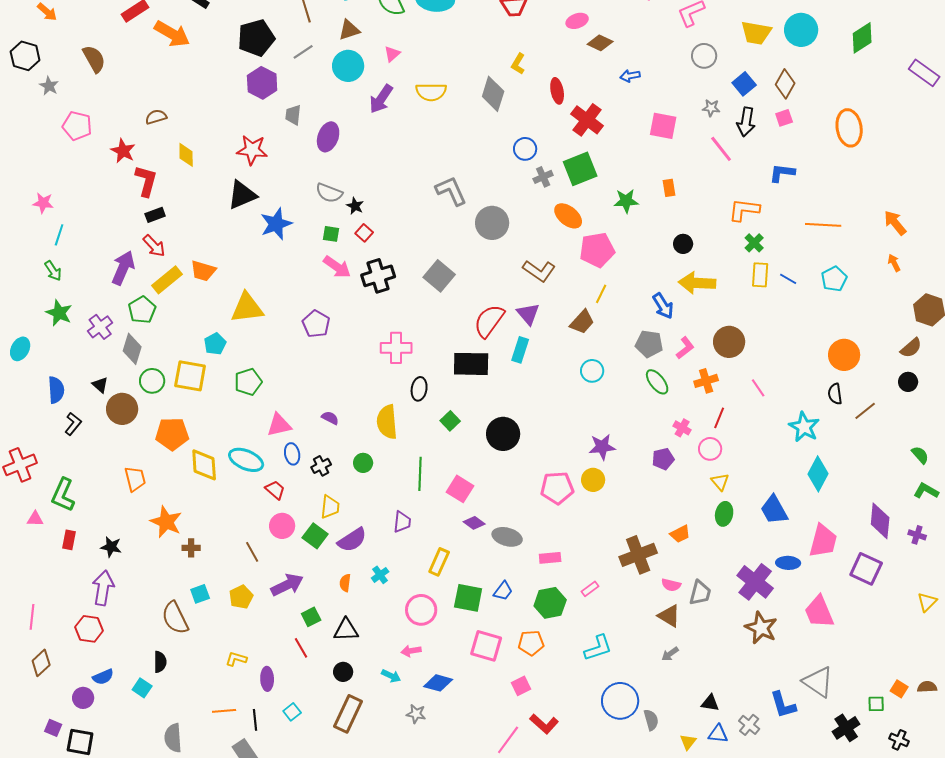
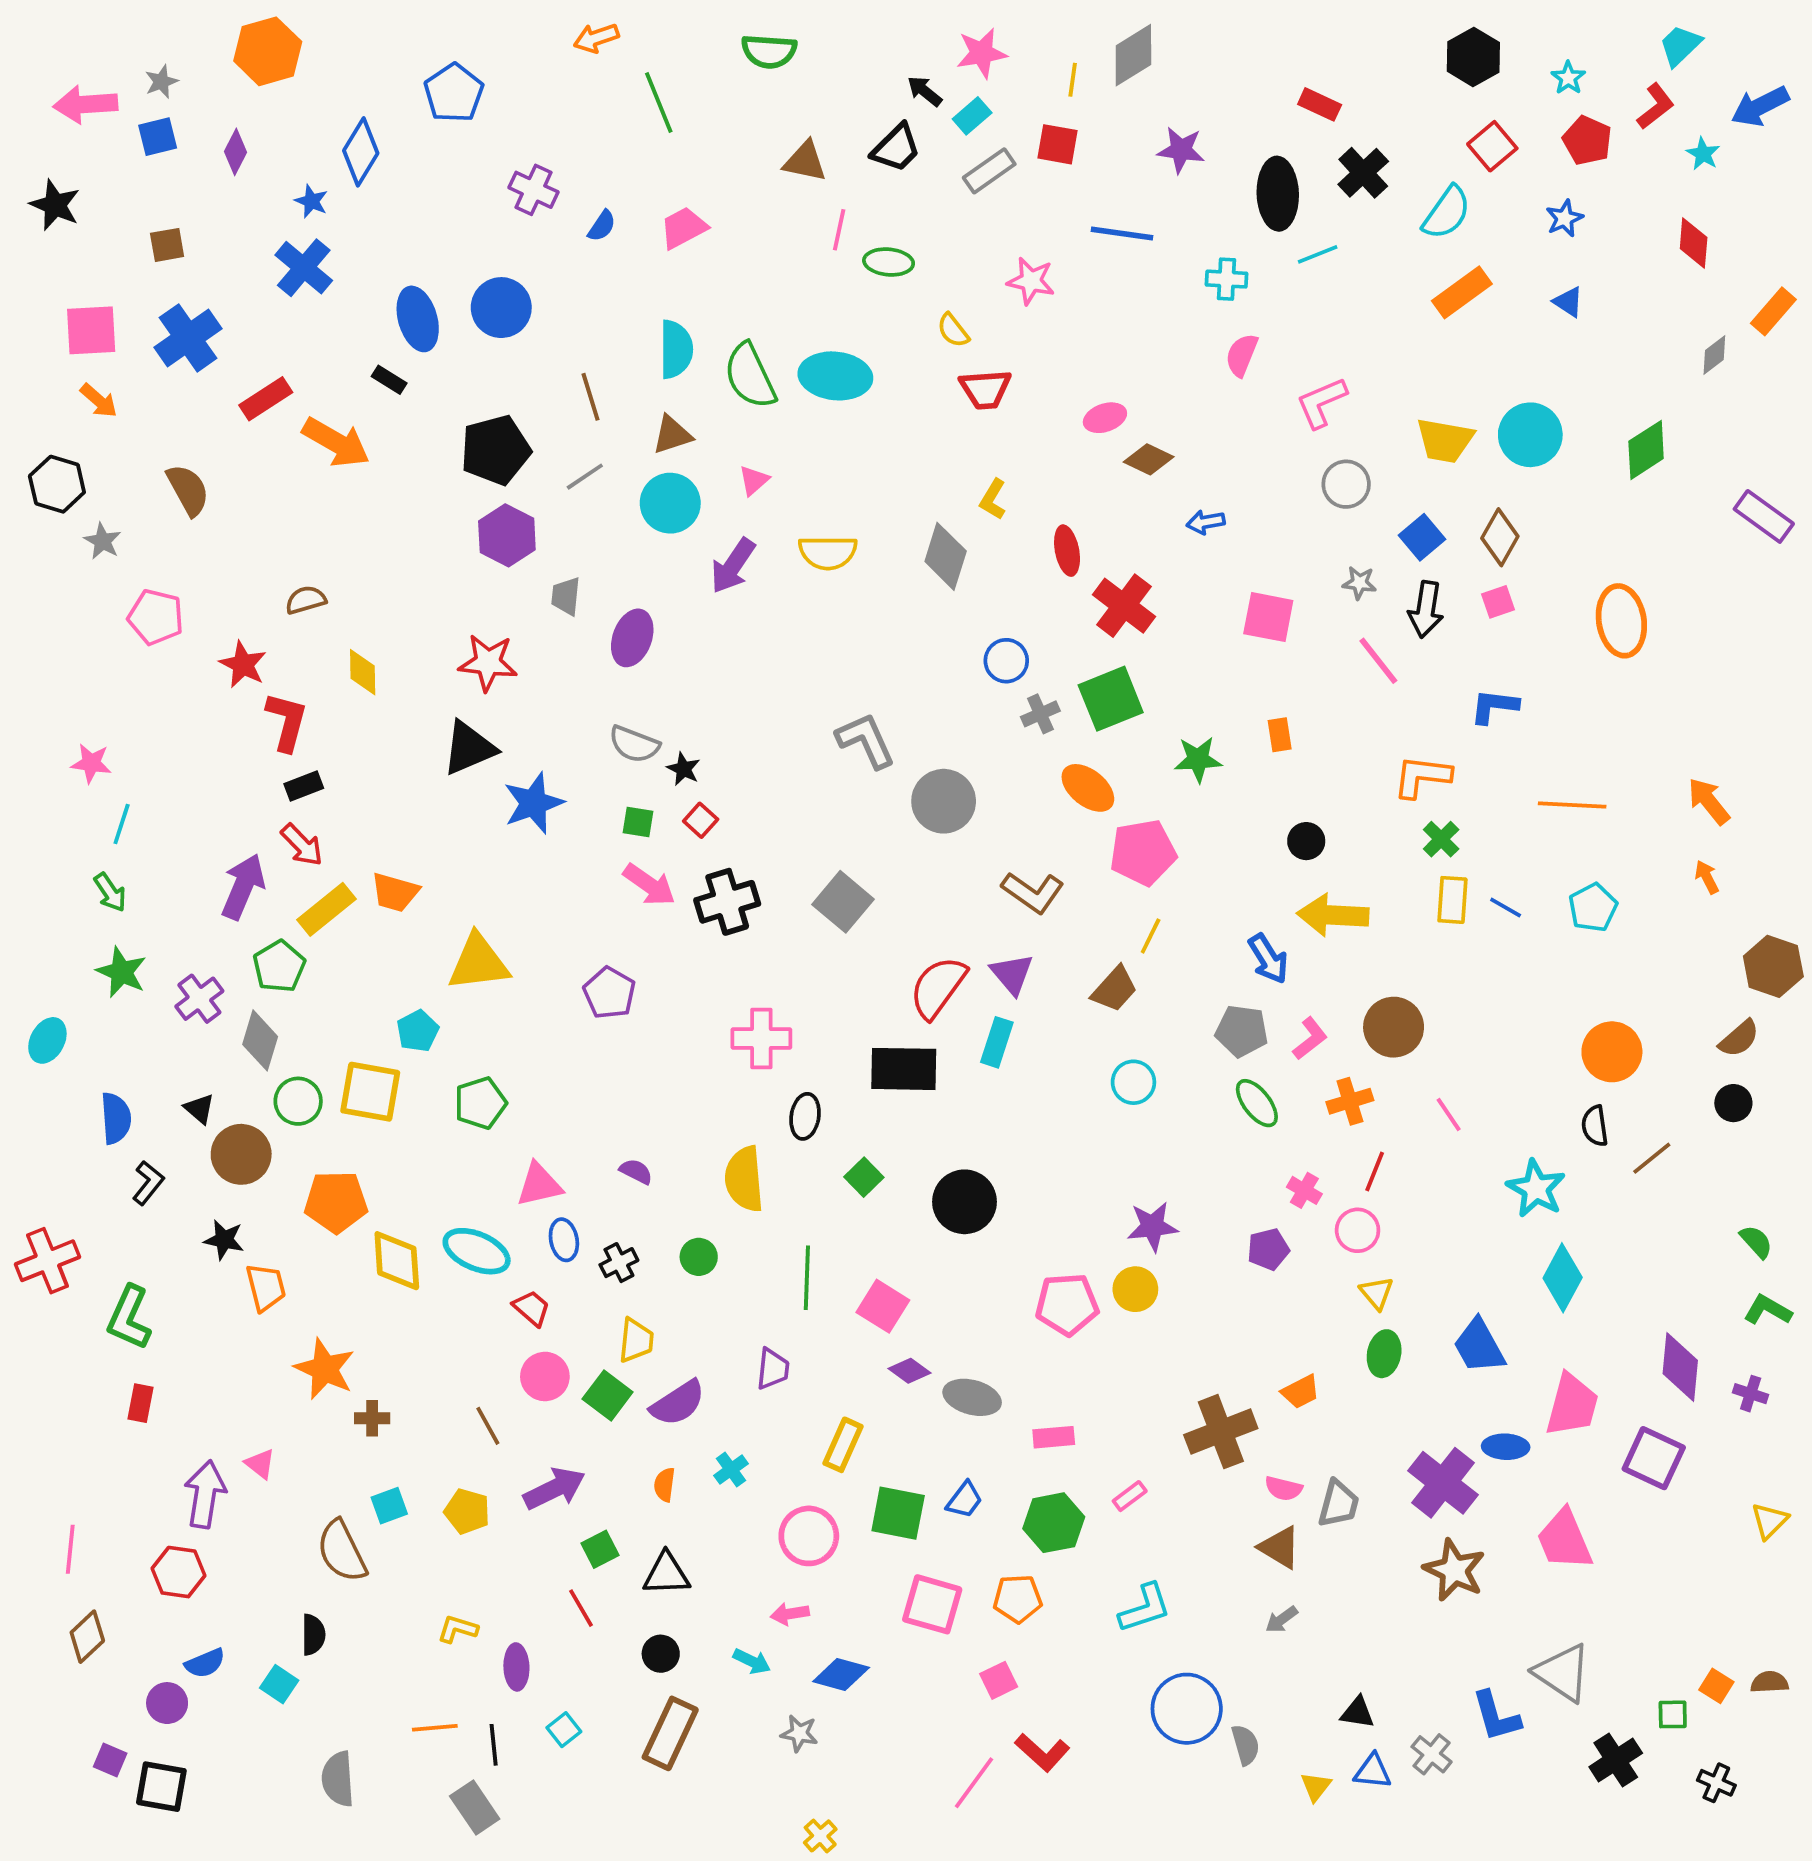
pink triangle: (35, 519) -> (260, 1464), moved, turned 36
black star: (111, 547) -> (224, 1240), moved
yellow pentagon: (241, 597) -> (467, 1511), turned -30

